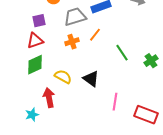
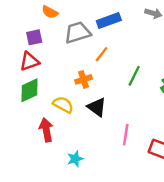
orange cross: (72, 42) -> (84, 79), moved
green line: (122, 53) -> (134, 76), turned 60
cyan star: (32, 115) -> (75, 159), moved

